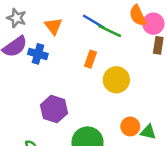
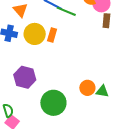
yellow circle: (116, 80) -> (35, 34), moved

